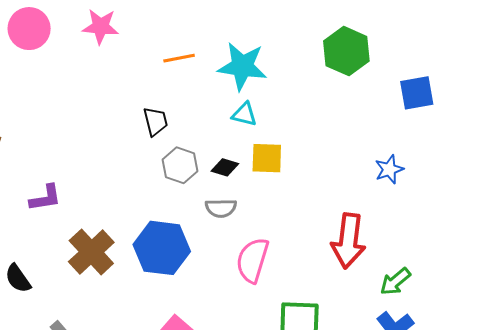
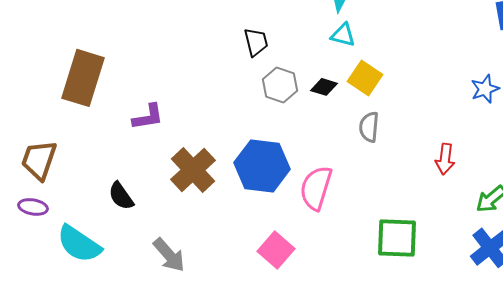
yellow square: (267, 158) -> (365, 78), turned 32
gray semicircle: (221, 208) -> (369, 127), moved, turned 96
red arrow: (348, 241) -> (445, 159), size x0.6
pink semicircle: (253, 260) -> (316, 188), moved

